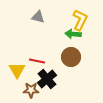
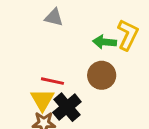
yellow L-shape: (80, 20) -> (128, 35), moved
yellow triangle: (17, 70) -> (42, 100), moved

